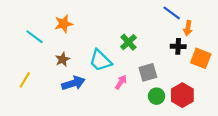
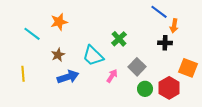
orange square: (201, 58) -> (188, 68), moved
gray square: (148, 72) -> (137, 67), turned -30
yellow line: (25, 80) -> (23, 74), turned -35

